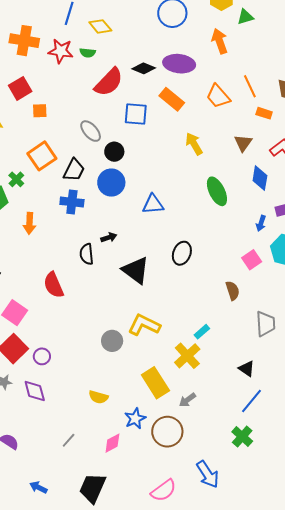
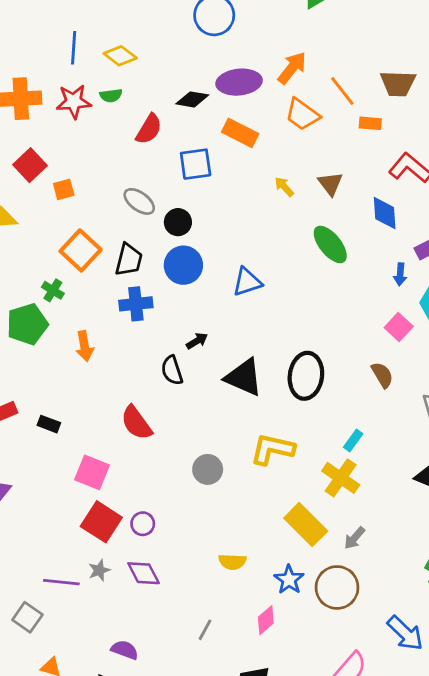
orange arrow: (220, 41) -> (292, 68), moved, turned 70
red semicircle: (109, 82) -> (149, 129), size x0.7
brown triangle: (243, 143) -> (330, 184), moved
yellow arrow: (194, 144) -> (284, 187), size x0.7
black ellipse: (182, 253) -> (306, 376), moved, size x1.4
gray circle: (112, 341) -> (208, 469), moved

